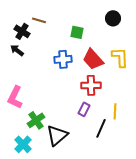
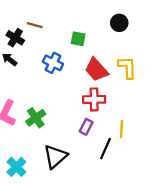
blue cross: (63, 59) -> (53, 63), moved, turned 30
green cross: (36, 120) -> (36, 118), moved

